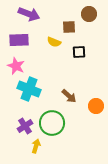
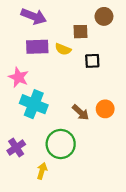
purple rectangle: (19, 40) -> (37, 47), moved
orange circle: (96, 106) -> (105, 109), moved
purple cross: (25, 126) -> (16, 148), moved

